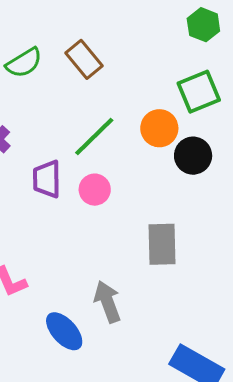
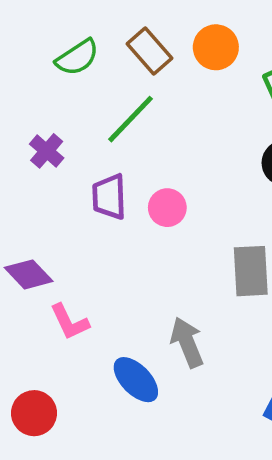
orange circle: (159, 128) -> (216, 47), moved
green line: (94, 137) -> (130, 119), moved

